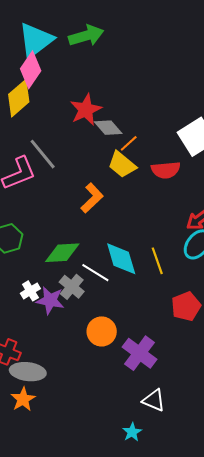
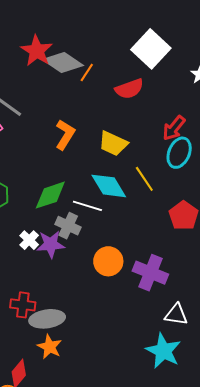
gray diamond: (108, 128) -> (63, 63), size x1.4
yellow trapezoid: (122, 165) -> (113, 143), moved
cyan star: (132, 432) -> (163, 351), size x1.8

